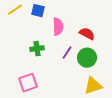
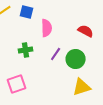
red semicircle: (87, 34) -> (86, 31), moved

